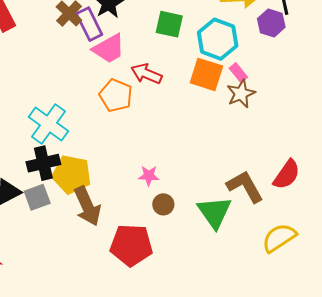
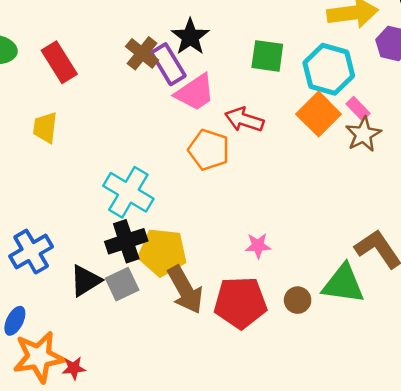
orange square: (206, 74) -> (319, 114), turned 32
brown circle: (163, 204) -> (298, 300), moved
green triangle: (215, 212) -> (343, 284), turned -42
red pentagon: (131, 245) -> (240, 303), moved

